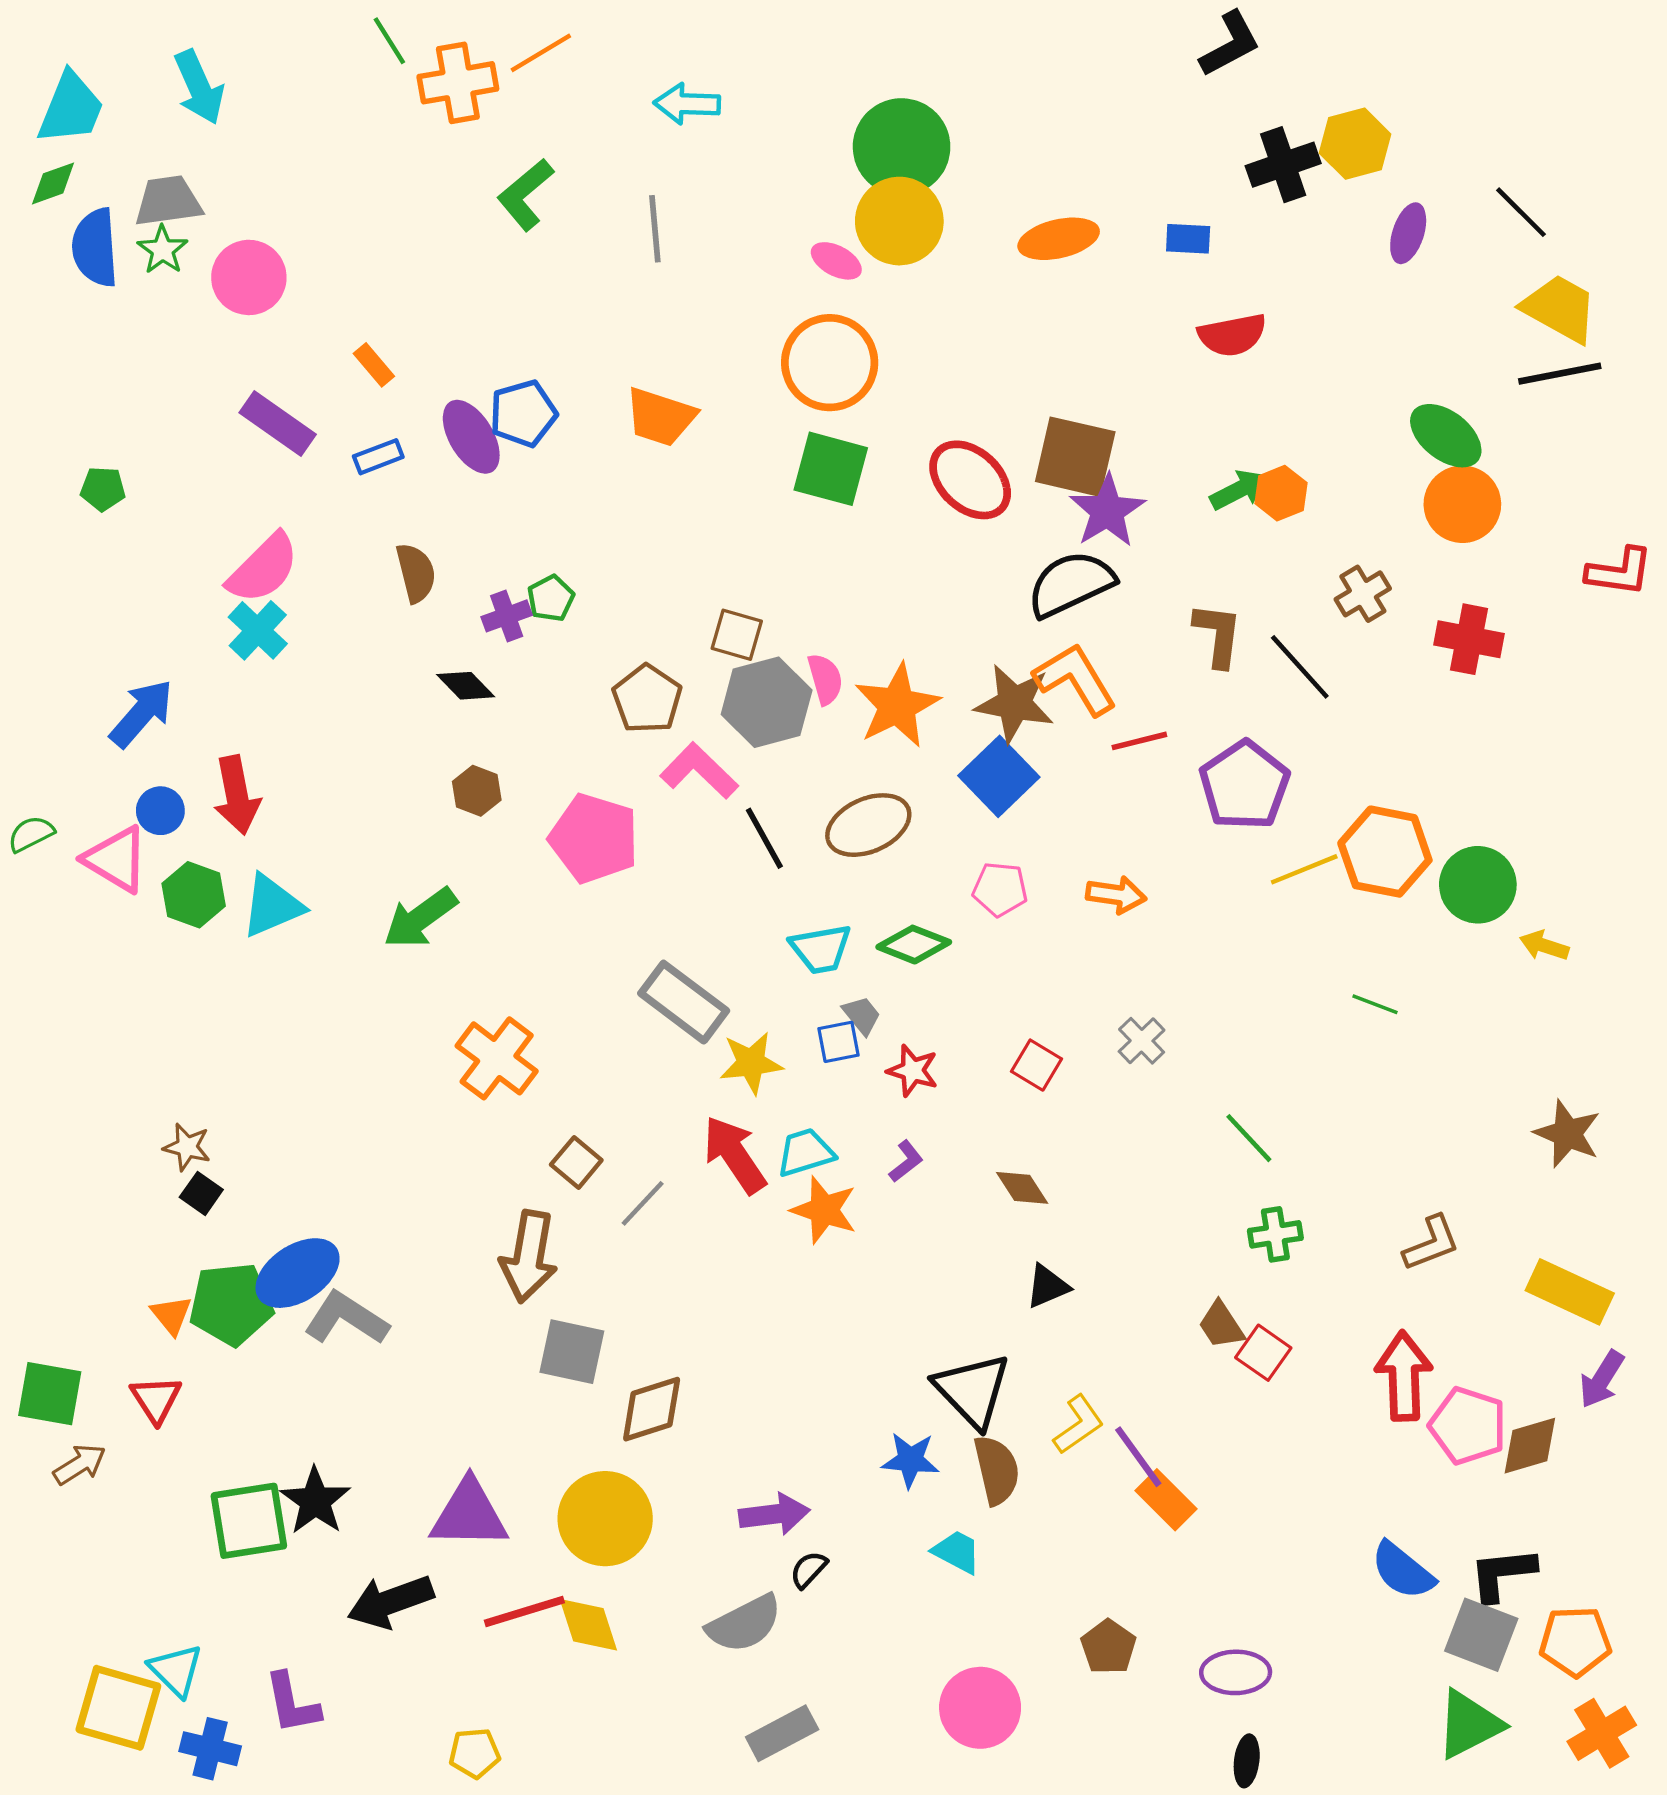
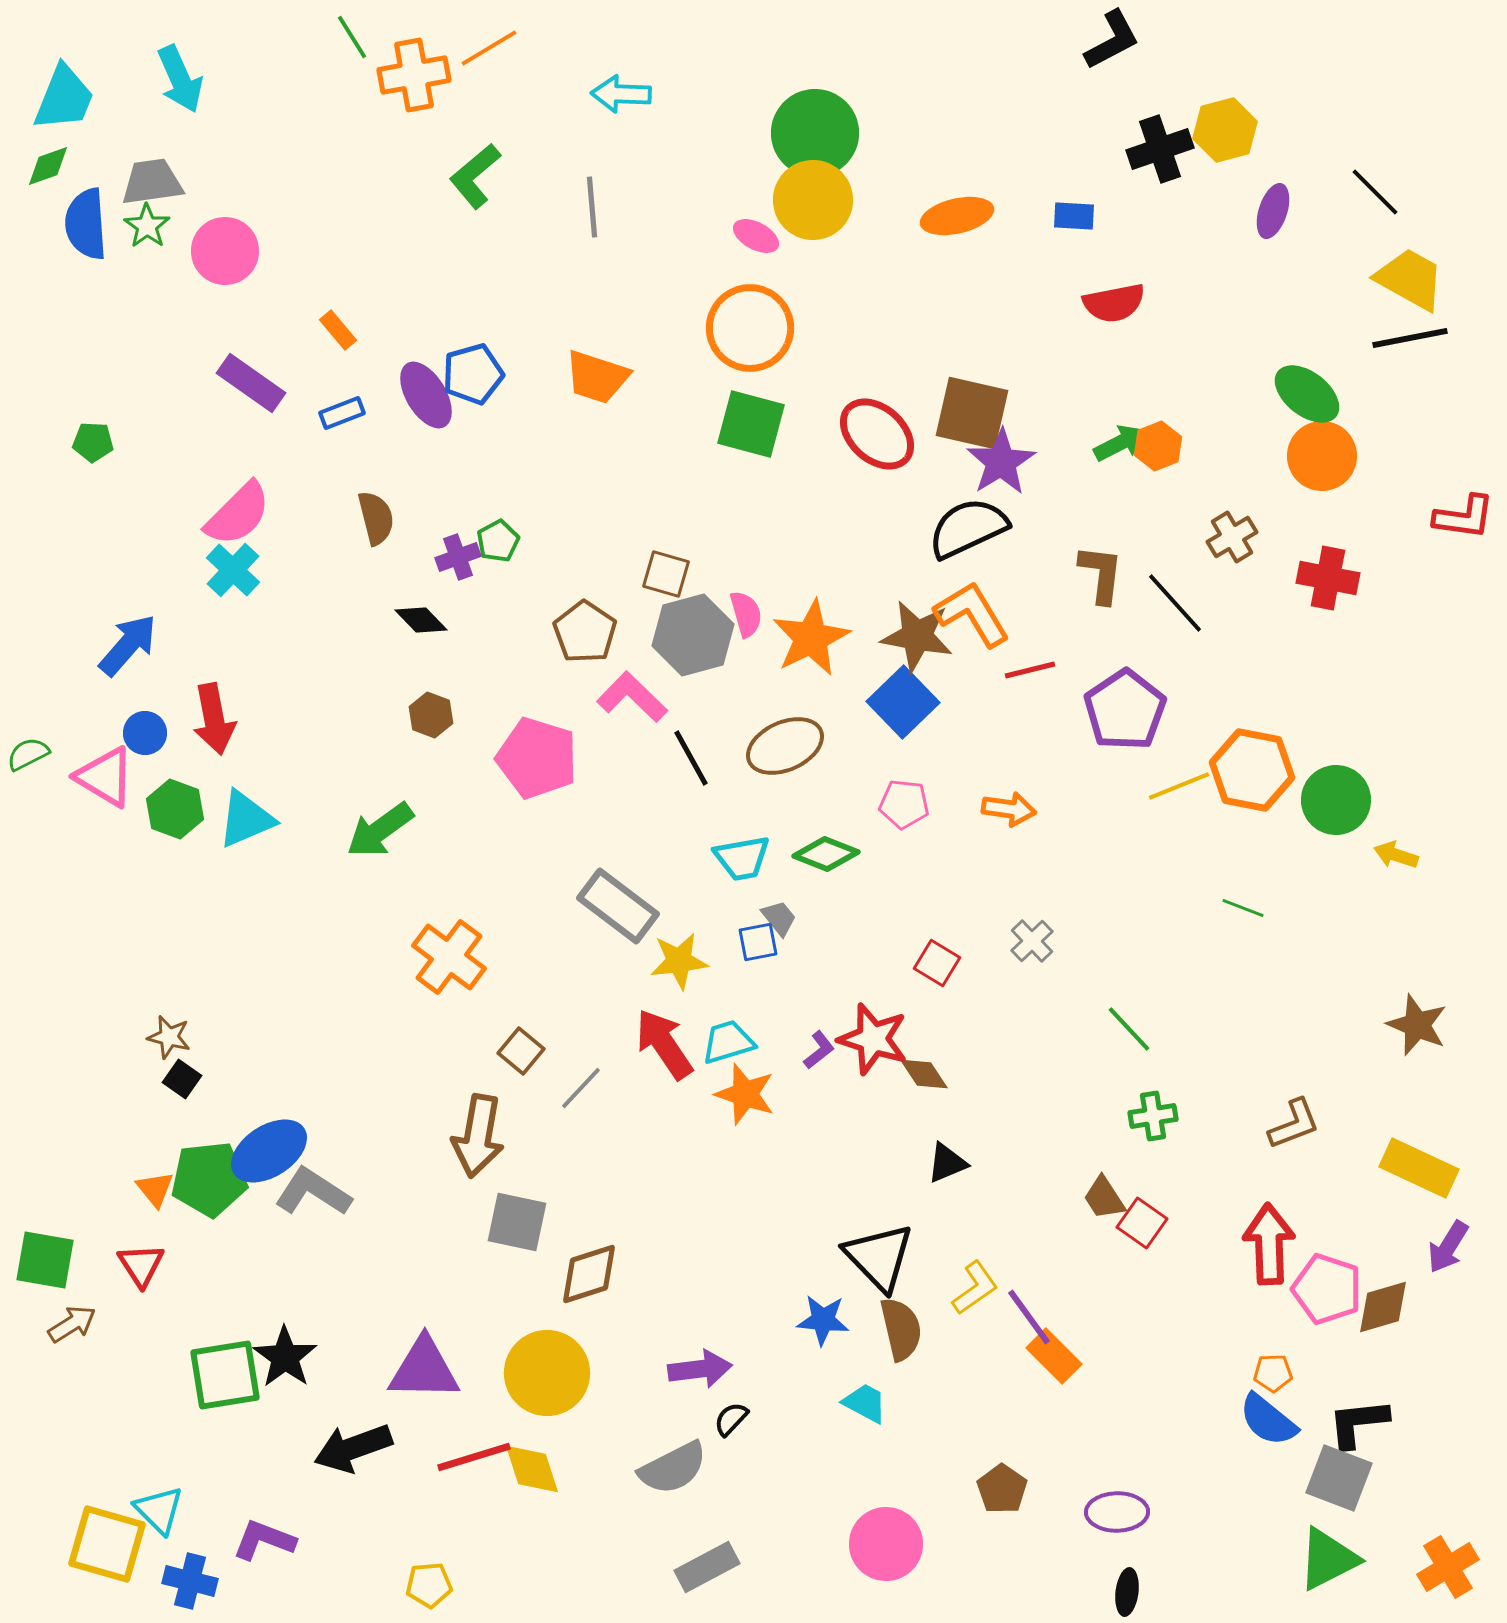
red star: (913, 1071) -> (873, 1039), moved, size x1.5
orange pentagon: (1575, 1641) -> (1273, 1373), moved, size x0.6
purple L-shape: (292, 1703) -> (264, 1540), turned 122

